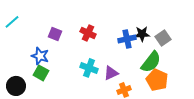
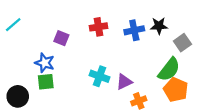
red cross: (88, 33) -> (98, 27), moved, turned -35
black star: (142, 34) -> (159, 26), moved
blue cross: (127, 39) -> (134, 30), moved
green square: (41, 73) -> (46, 82), turned -35

